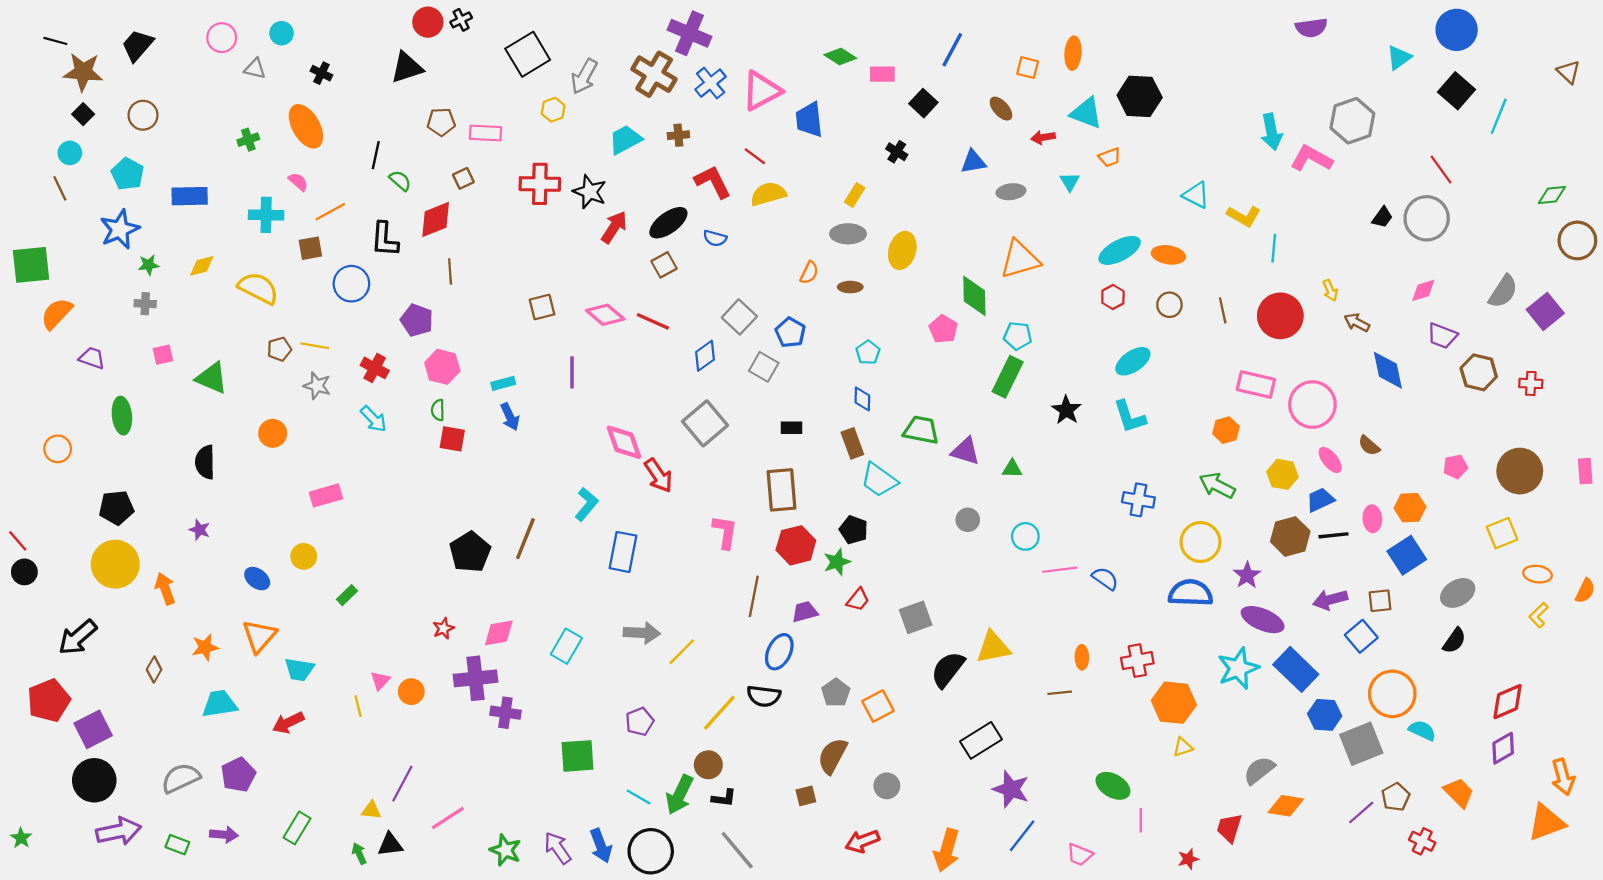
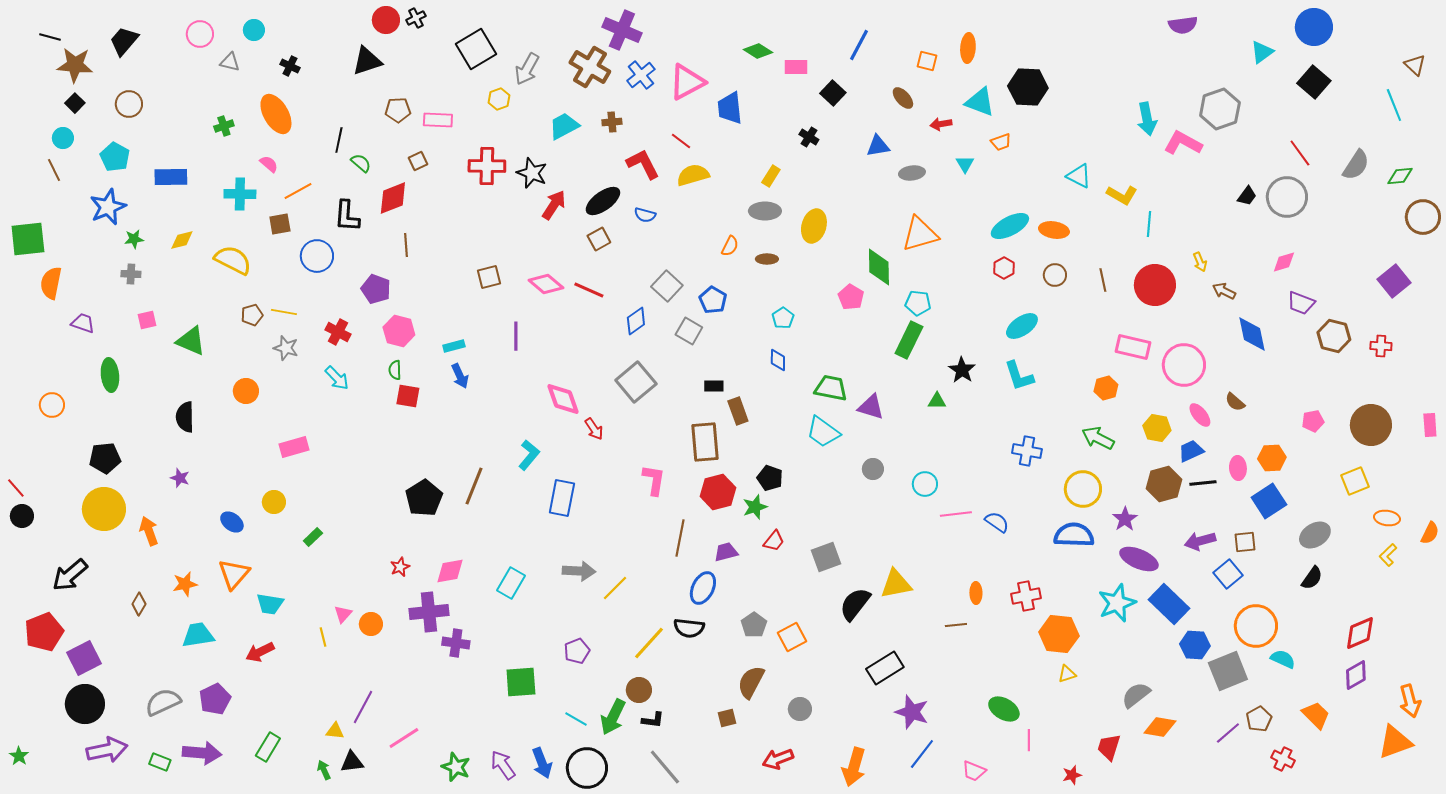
cyan line: (1499, 116) -> (1394, 105), moved, turned -44
gray semicircle: (1503, 291) -> (1356, 165), moved
orange semicircle: (57, 314) -> (51, 283), turned -32
brown rectangle: (852, 443) -> (738, 411), moved
green triangle: (1012, 469) -> (937, 401), moved
red arrow: (658, 475) -> (594, 429), size x0.7
cyan trapezoid: (879, 480) -> (823, 432), moved
purple arrow: (224, 835) -> (202, 753), size x1.5

